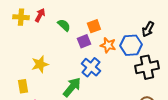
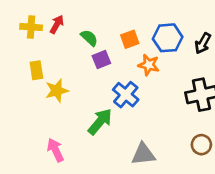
purple square: (84, 41) -> (101, 59), moved
blue hexagon: (131, 45) -> (168, 38), moved
yellow rectangle: (23, 86) -> (36, 70), moved

